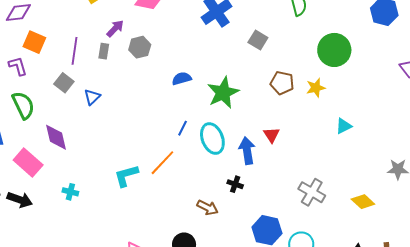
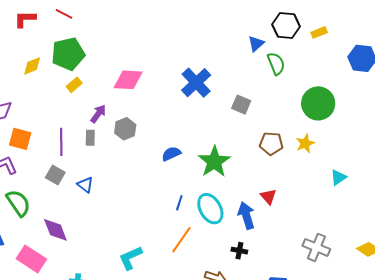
blue triangle: (92, 97) -> (85, 185), turned -30
orange line: (162, 163) -> (181, 240), moved

